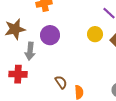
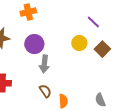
gray arrow: (30, 51) -> (44, 64), moved

